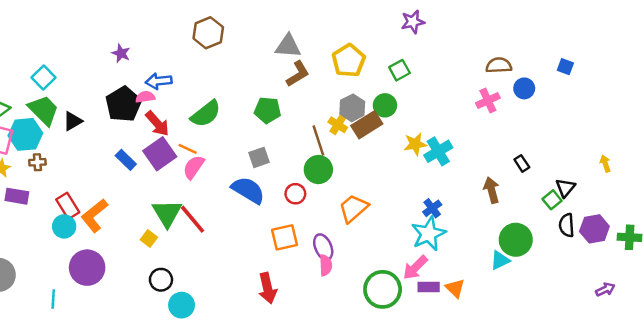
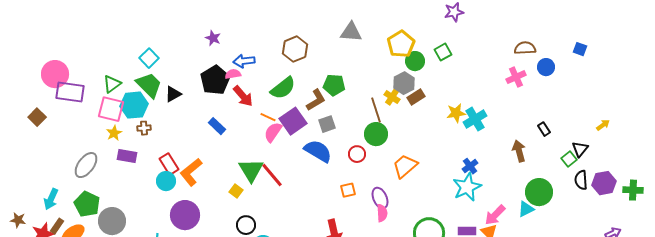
brown hexagon: (208, 33) -> (295, 49), moved
brown L-shape: (298, 74) -> (316, 100), moved
green circle: (385, 105) -> (415, 61), moved
brown rectangle: (367, 125) -> (416, 97), size x0.7
purple square: (160, 154) -> (293, 121), moved
yellow arrow: (605, 163) -> (603, 125), moved, turned 72
orange square: (284, 237) -> (348, 190), size x0.7
pink arrow: (415, 268) -> (495, 215), moved

